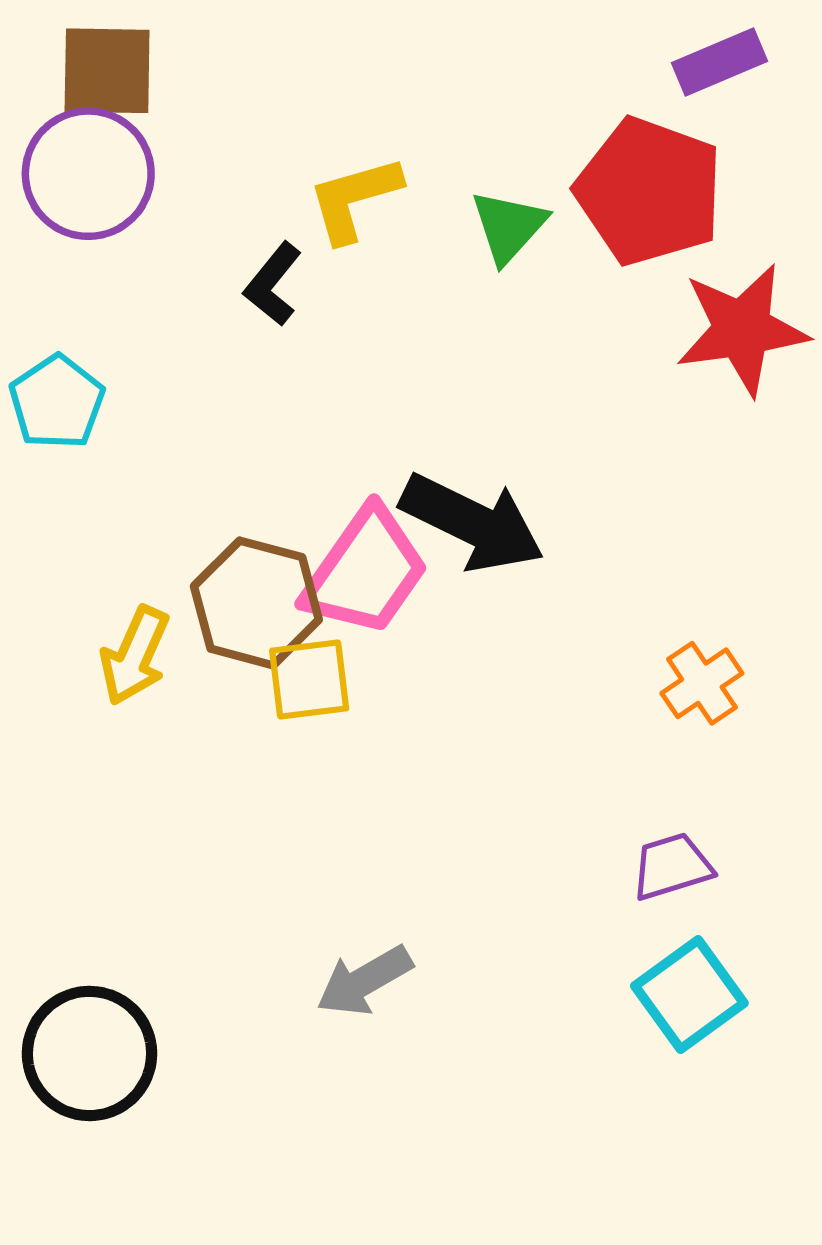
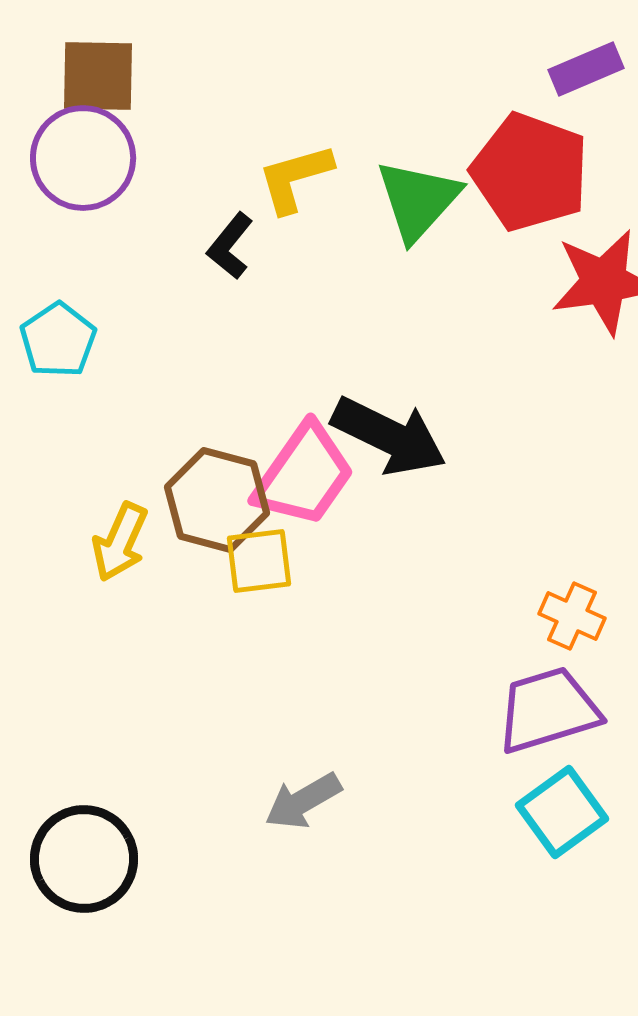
green triangle: (509, 226) -> (418, 200), size x1.4
orange cross: (702, 683) -> (572, 616), moved, turned -32
purple trapezoid: (672, 866) -> (548, 710), size x1.6

